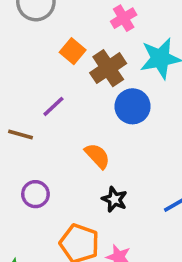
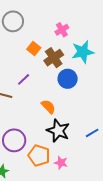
purple circle: (35, 194) -> (14, 140), moved, size x1.5
black star: (114, 199) -> (58, 131), size x1.6

